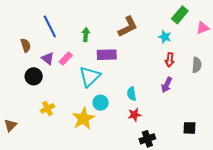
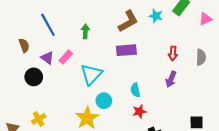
cyan star: (165, 37) -> (156, 16), moved
purple rectangle: (107, 55) -> (126, 50), moved
yellow cross: (48, 108) -> (39, 119), moved

